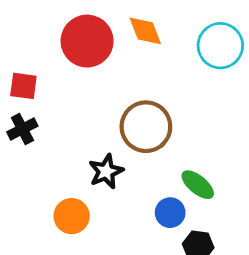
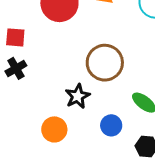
blue circle: (170, 213) -> (111, 125), moved

